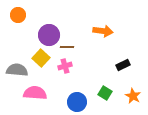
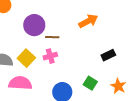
orange arrow: (103, 31) -> (88, 21), turned -36
yellow square: (41, 58) -> (26, 58), moved

